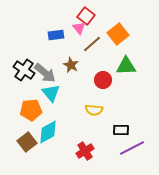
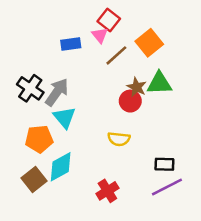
brown star: (71, 65) -> (137, 87), moved
gray arrow: (45, 73) -> (57, 92), turned -95
black rectangle: (121, 130) -> (164, 164), moved

